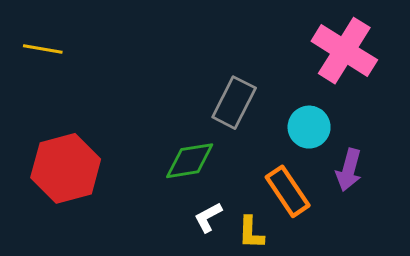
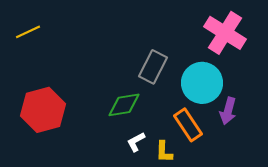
yellow line: (43, 49) -> (28, 32), turned -35
cyan circle: (309, 127) -> (202, 83), size x1.5

